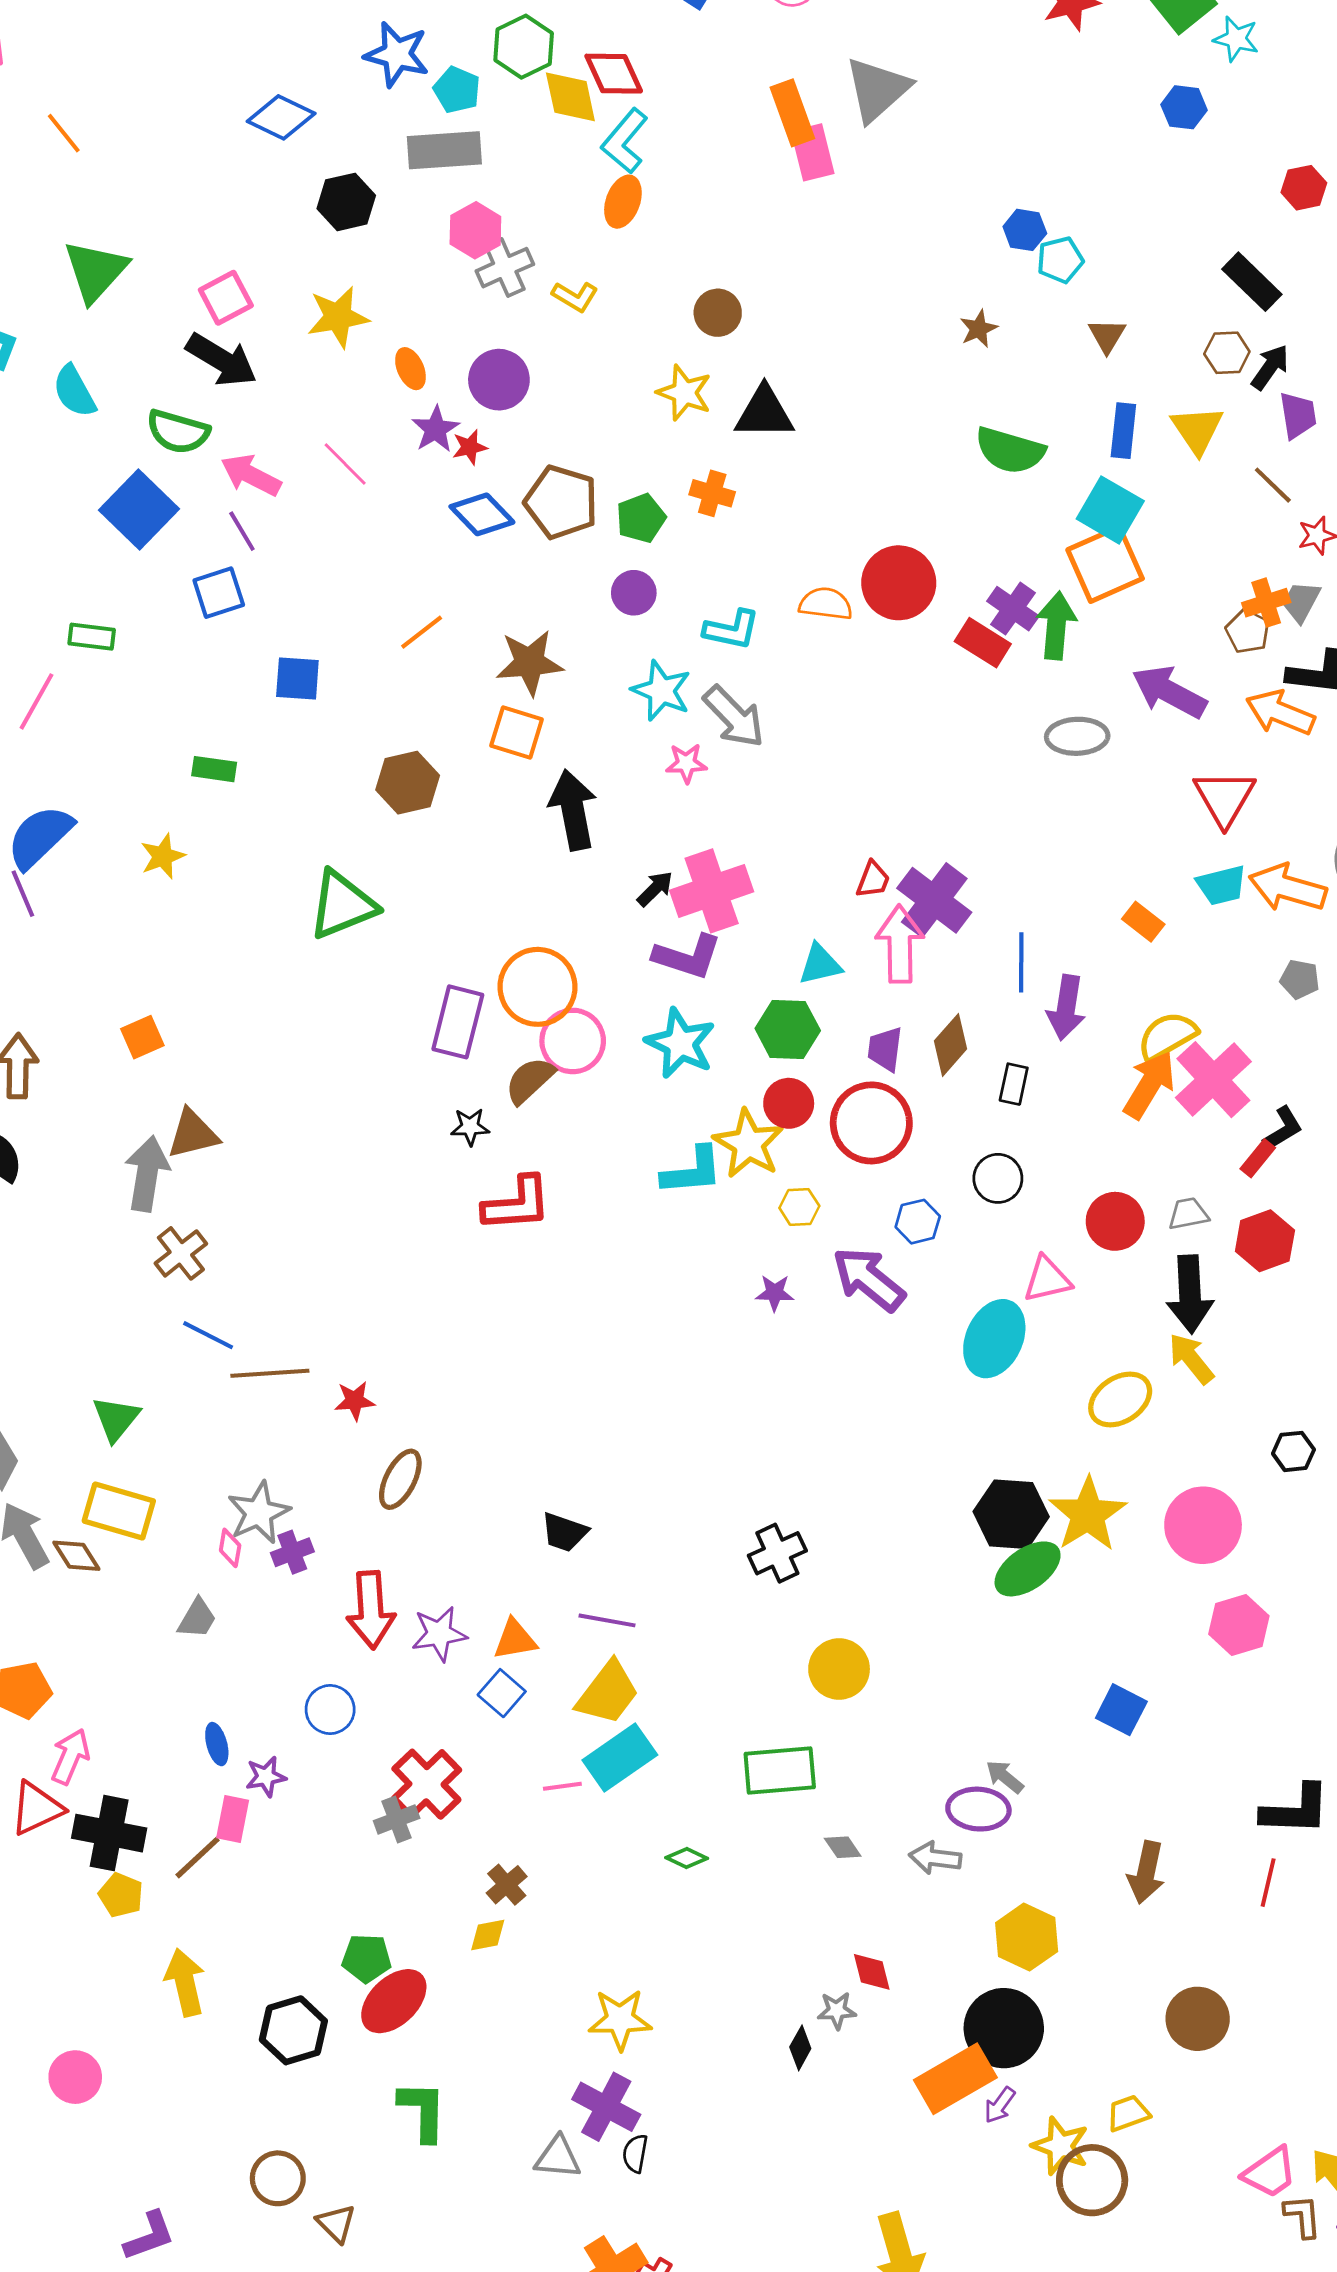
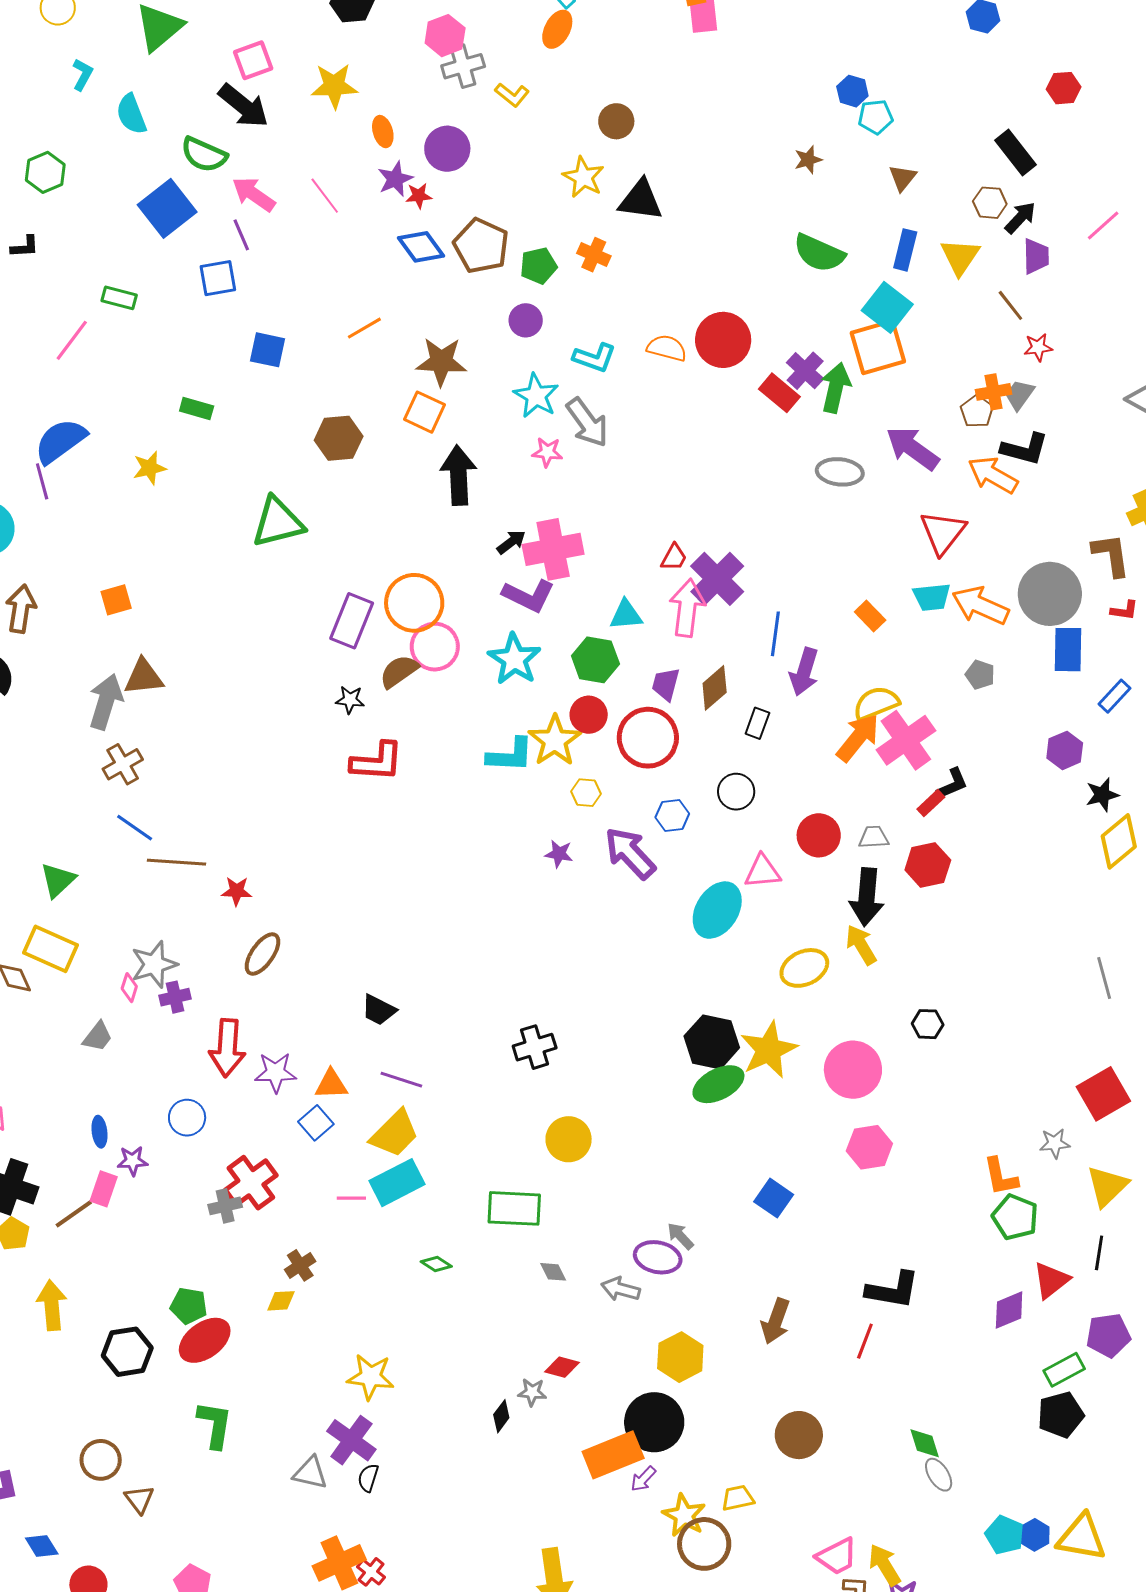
red diamond: (872, 1972) -> (562, 1367), turned -68

